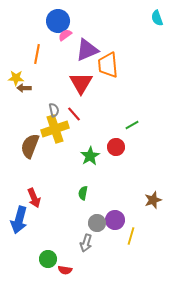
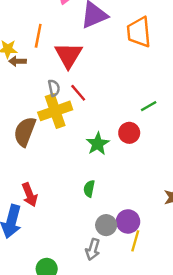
orange line: (37, 54) -> (38, 36), moved
orange trapezoid: (108, 65) -> (139, 32), moved
red triangle: (81, 83) -> (68, 55), moved
yellow line: (131, 236) -> (135, 241), moved

